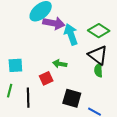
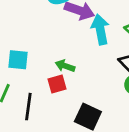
green arrow: (60, 64) -> (65, 66), moved

